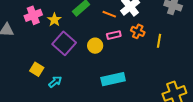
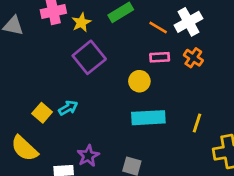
yellow line: (159, 41) -> (197, 123), moved
yellow circle: (95, 46) -> (139, 81), moved
yellow square: (37, 69) -> (42, 113), moved

